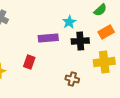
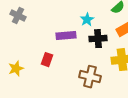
brown cross: (72, 79) -> (90, 77), size x1.5

